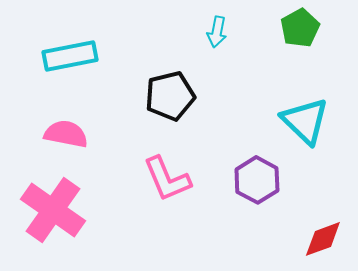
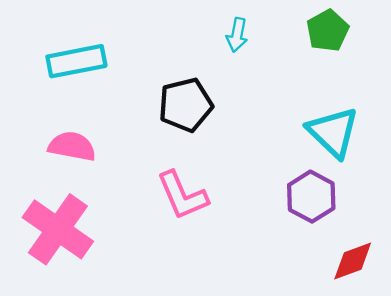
purple hexagon: (257, 180) -> (311, 197), moved

